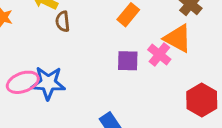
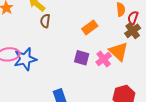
blue star: (48, 83) -> (25, 59), turned -30

